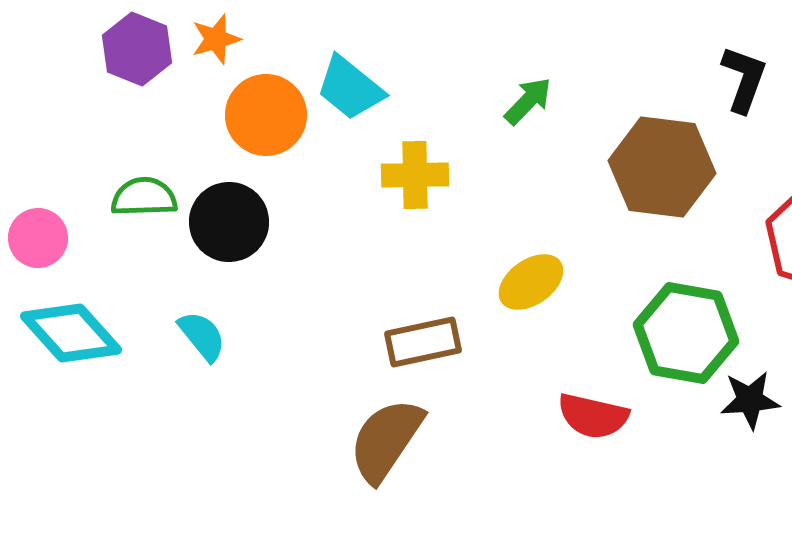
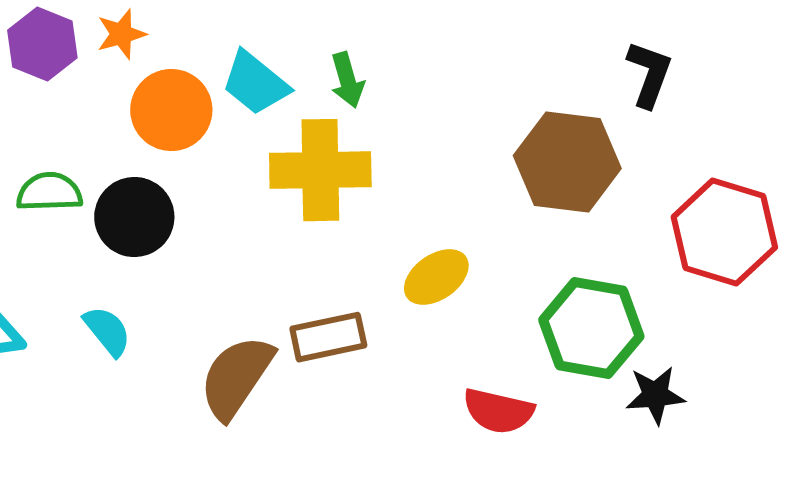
green arrow: (528, 101) -> (347, 80), moved, turned 120
yellow cross: (415, 175) -> (320, 170), size x1.5
brown semicircle: (386, 440) -> (236, 377), moved

